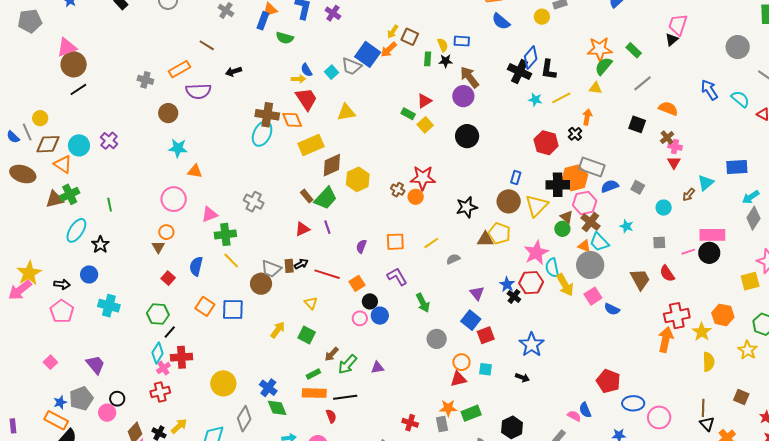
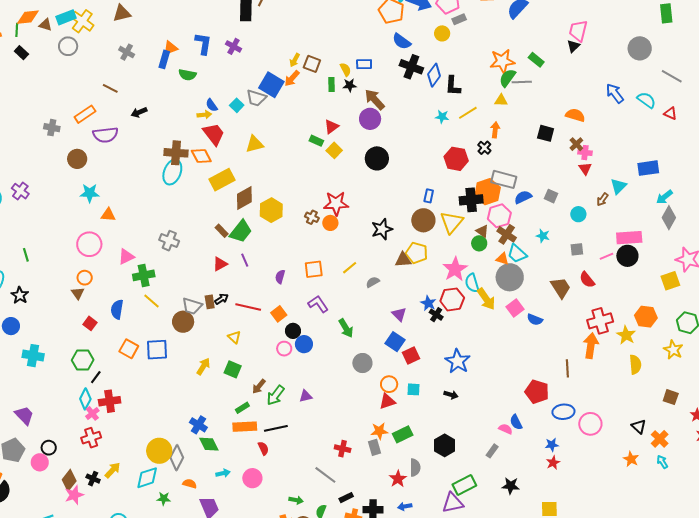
black cross: (520, 71) -> (411, 67), moved
gray line: (642, 83) -> (522, 82), moved, turned 42
yellow circle: (223, 383) -> (159, 451), moved
brown line: (703, 408) -> (567, 368), moved

